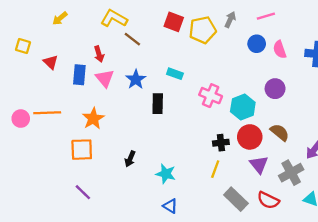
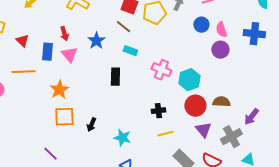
brown line: (132, 39) -> (123, 27), moved
blue star: (136, 79) -> (96, 41), moved
purple circle: (275, 89) -> (220, 50), moved
orange line: (47, 113) -> (23, 72), moved
brown semicircle: (280, 132) -> (221, 102), turned -36
black cross: (221, 143) -> (158, 111), moved
orange square: (82, 150) -> (64, 117), moved
yellow line: (215, 169) -> (165, 134), turned 56

